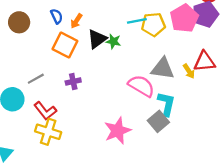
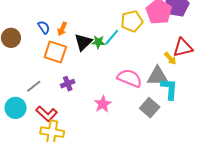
cyan line: (137, 21) -> (112, 37), moved, turned -30
gray triangle: (163, 69) -> (158, 76), moved
cyan L-shape: (166, 104) -> (169, 89), moved
pink star: (118, 131) -> (103, 104), moved, size x0.7

